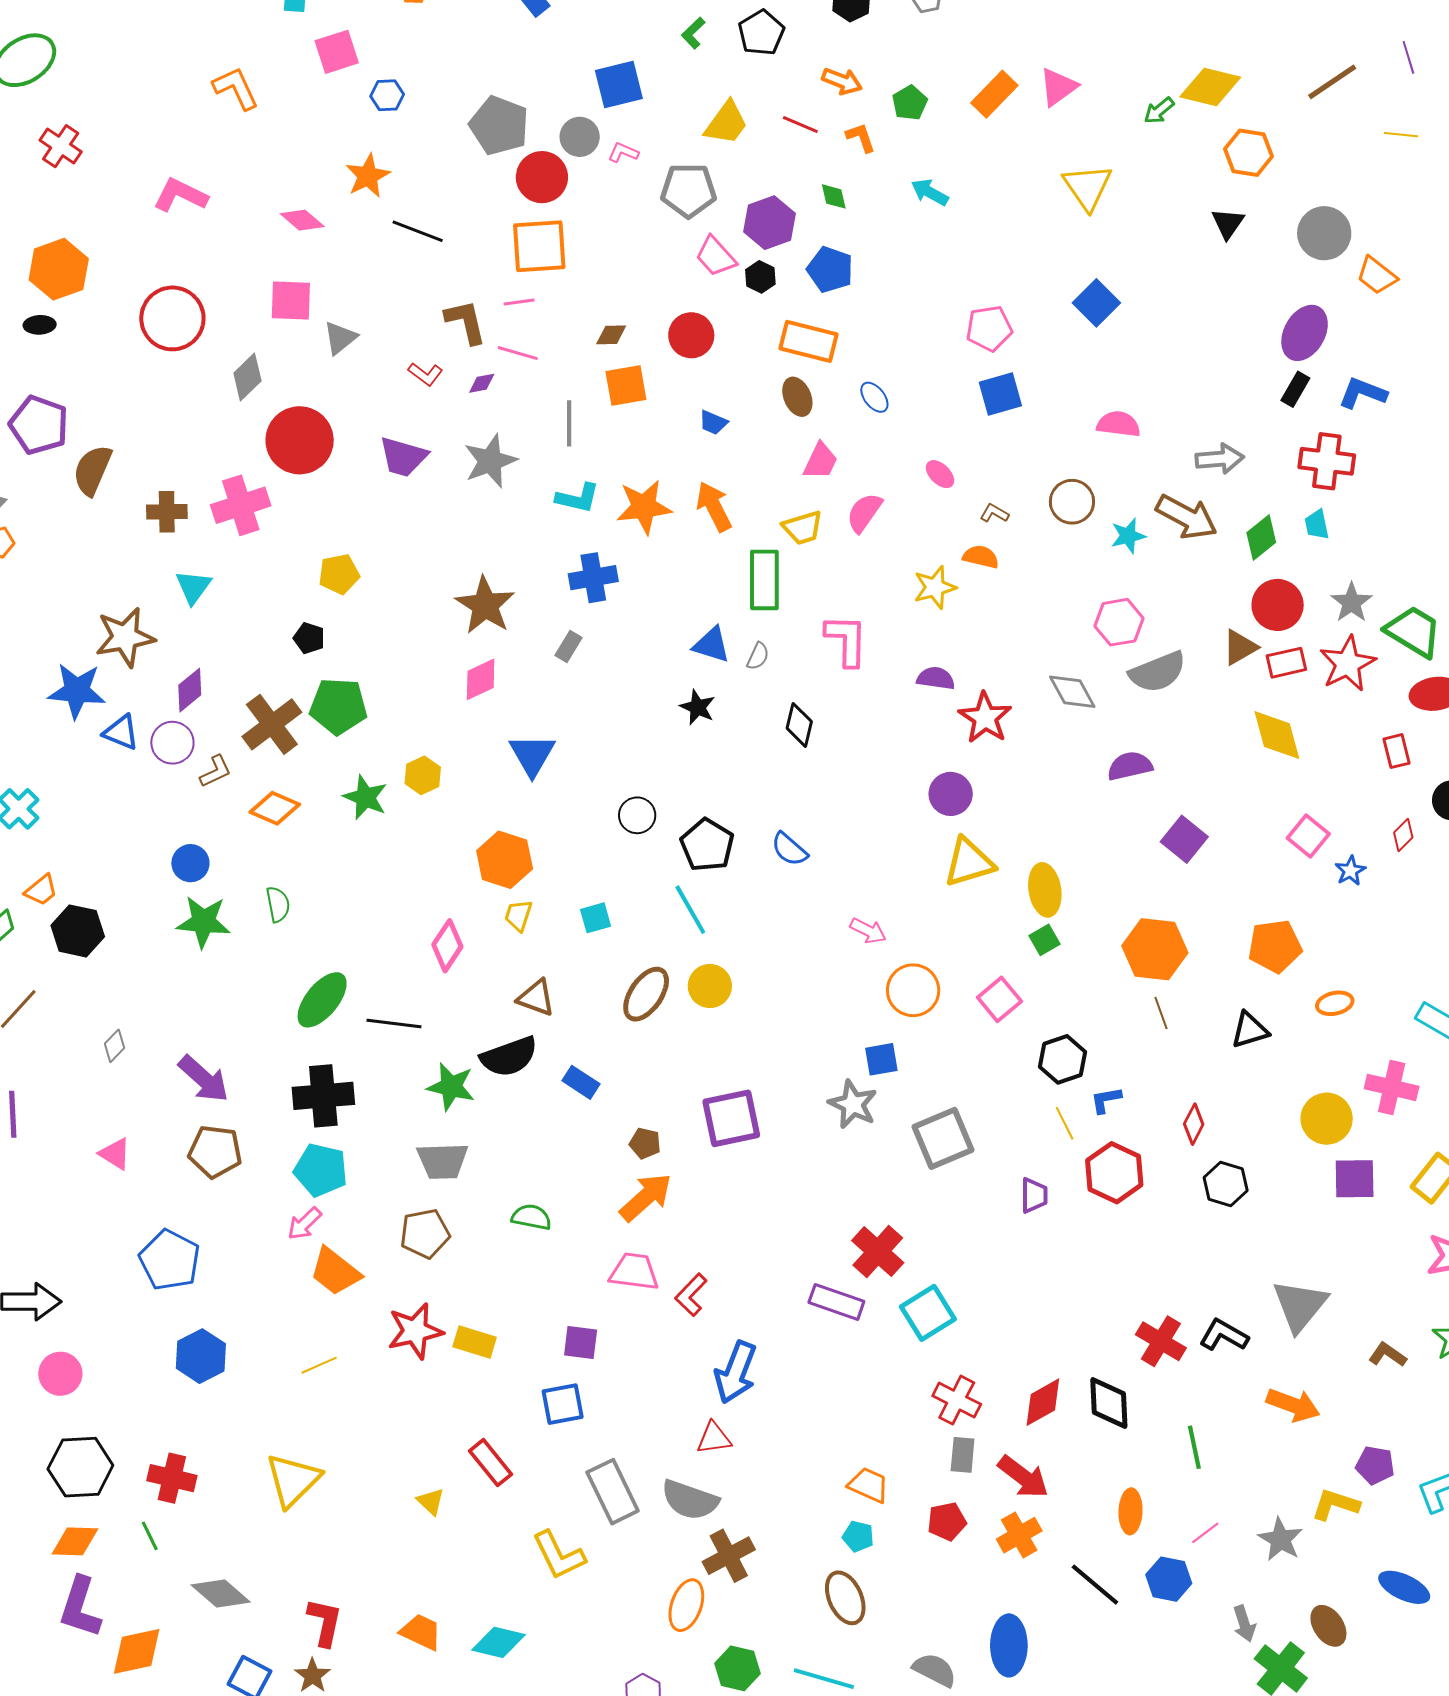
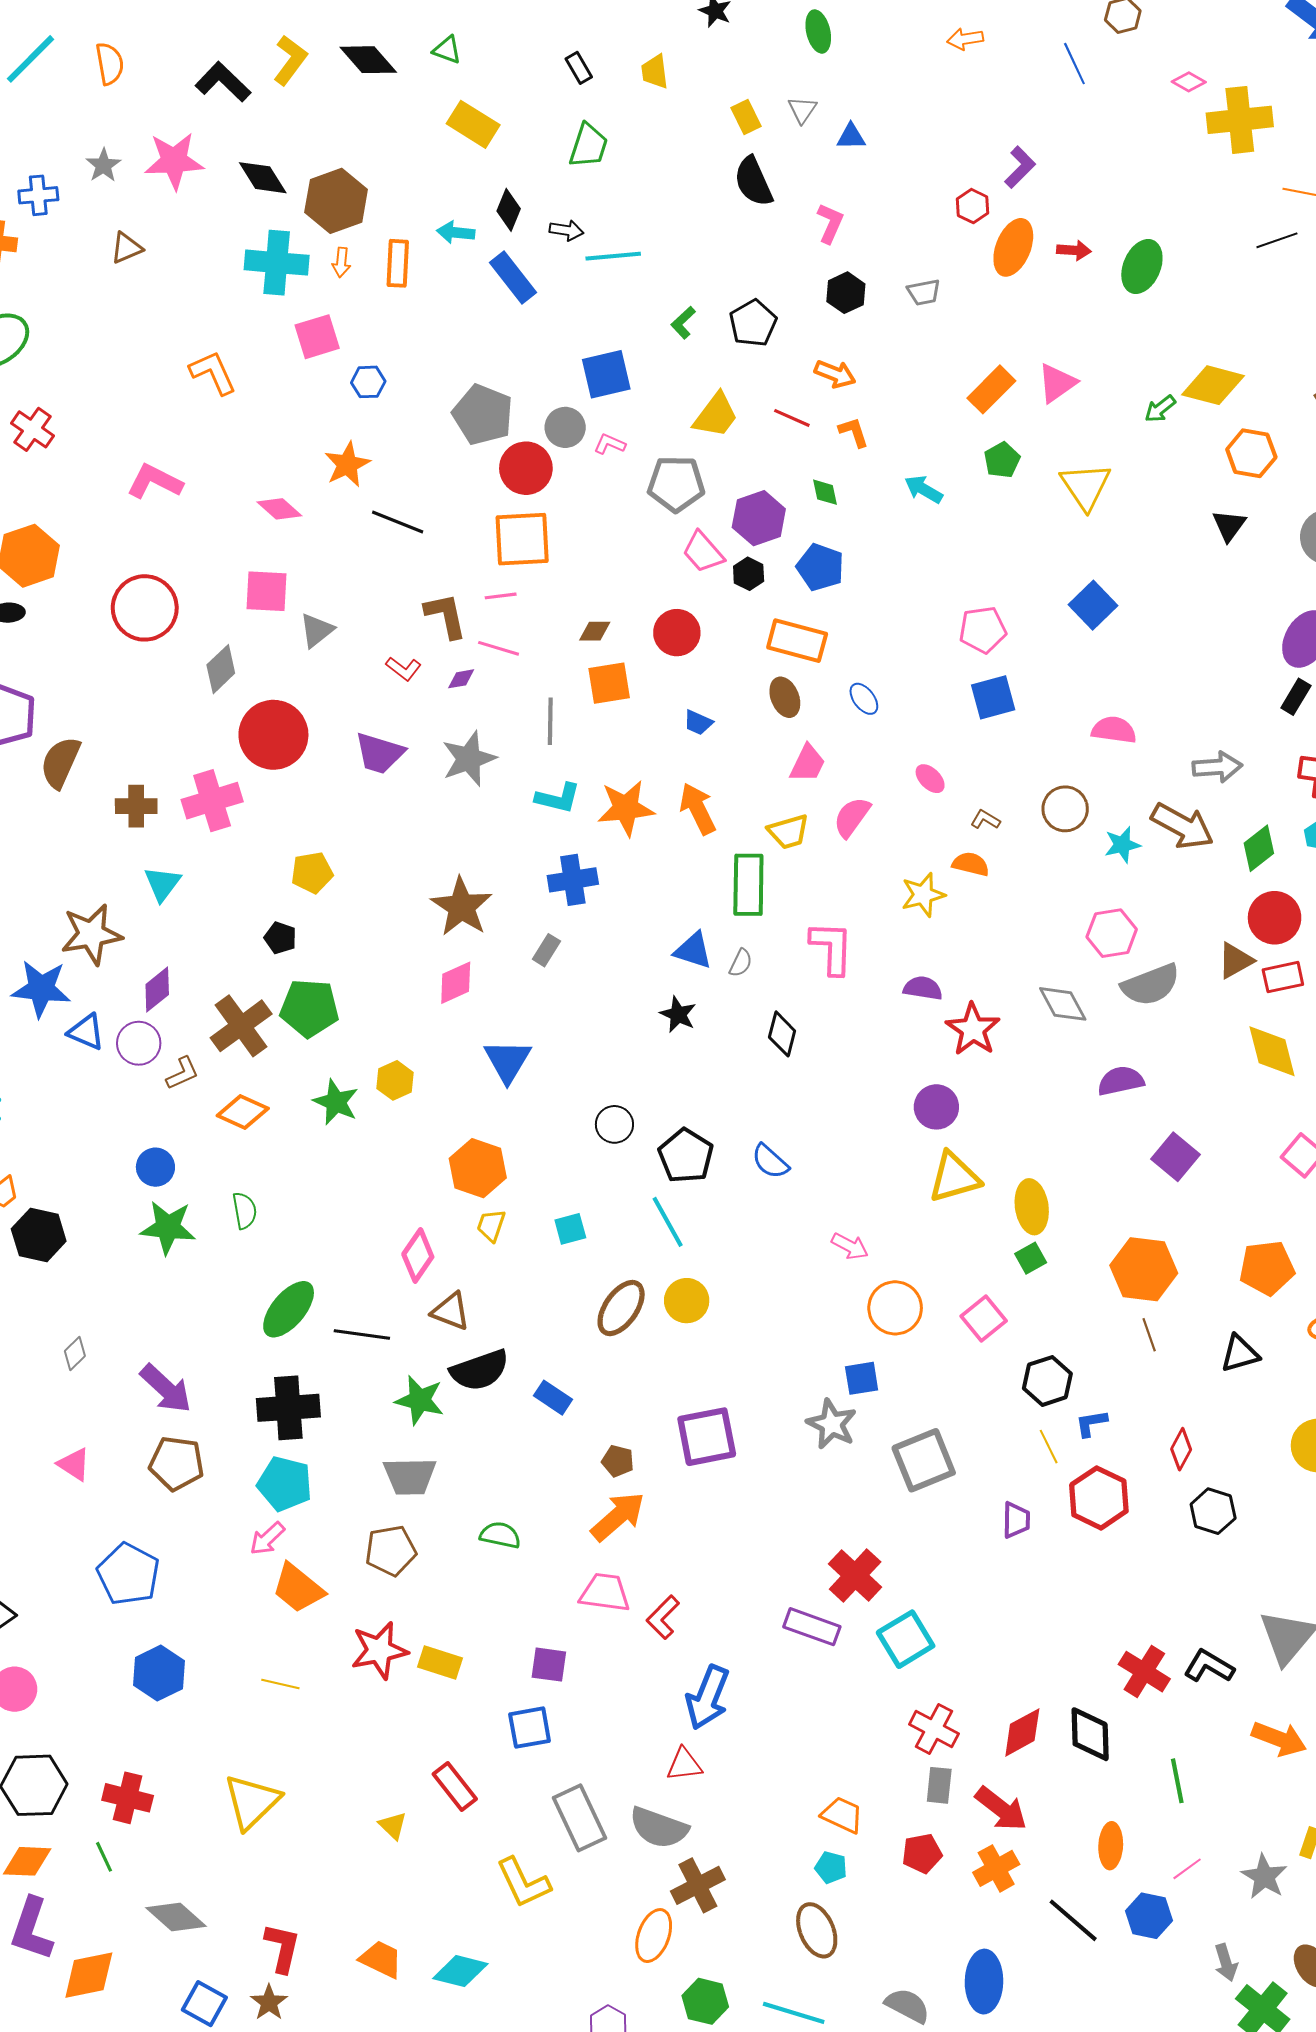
green pentagon: (910, 103) -> (1002, 460), moved
brown triangle: (536, 998) -> (451, 1311), moved
yellow line: (319, 1365) -> (280, 1684), turned 36

